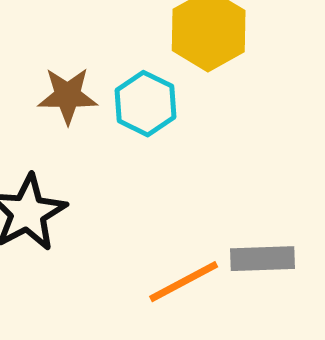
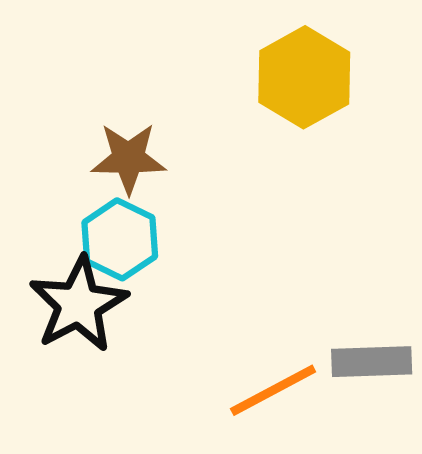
cyan hexagon: (146, 104) -> (120, 239), moved

